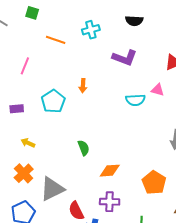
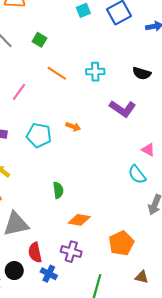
orange arrow: (83, 86) -> (73, 127), turned -88
cyan semicircle: (135, 100) -> (137, 175), moved, turned 42
cyan pentagon: (53, 101) -> (39, 135), turned 30

